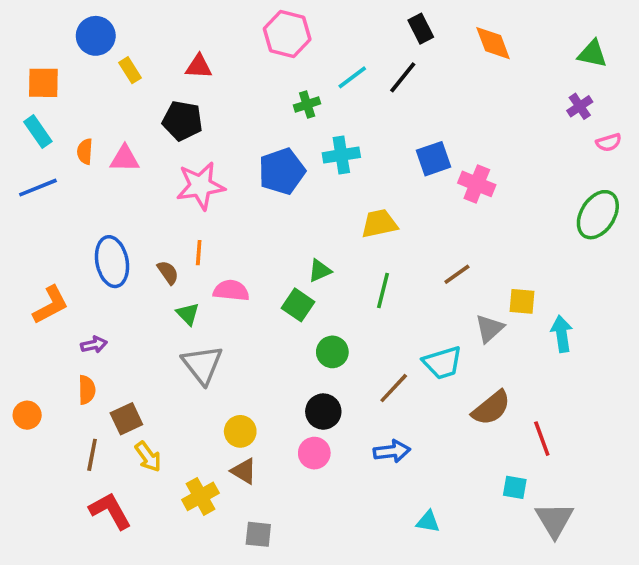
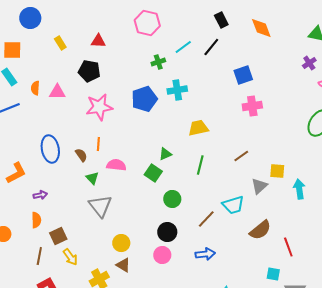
blue circle: (96, 36) -> (30, 18), moved
blue square: (433, 159) -> (243, 75), moved
pink cross: (477, 184) -> (252, 106), turned -30

